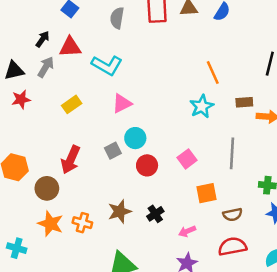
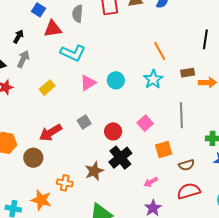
red triangle: (70, 47) -> (53, 29), moved
cyan circle: (135, 138) -> (116, 80), moved
red arrow: (71, 160) -> (50, 133), turned 40
black cross: (155, 214) -> (120, 158), moved, size x1.6
orange star: (51, 224) -> (41, 200), moved

